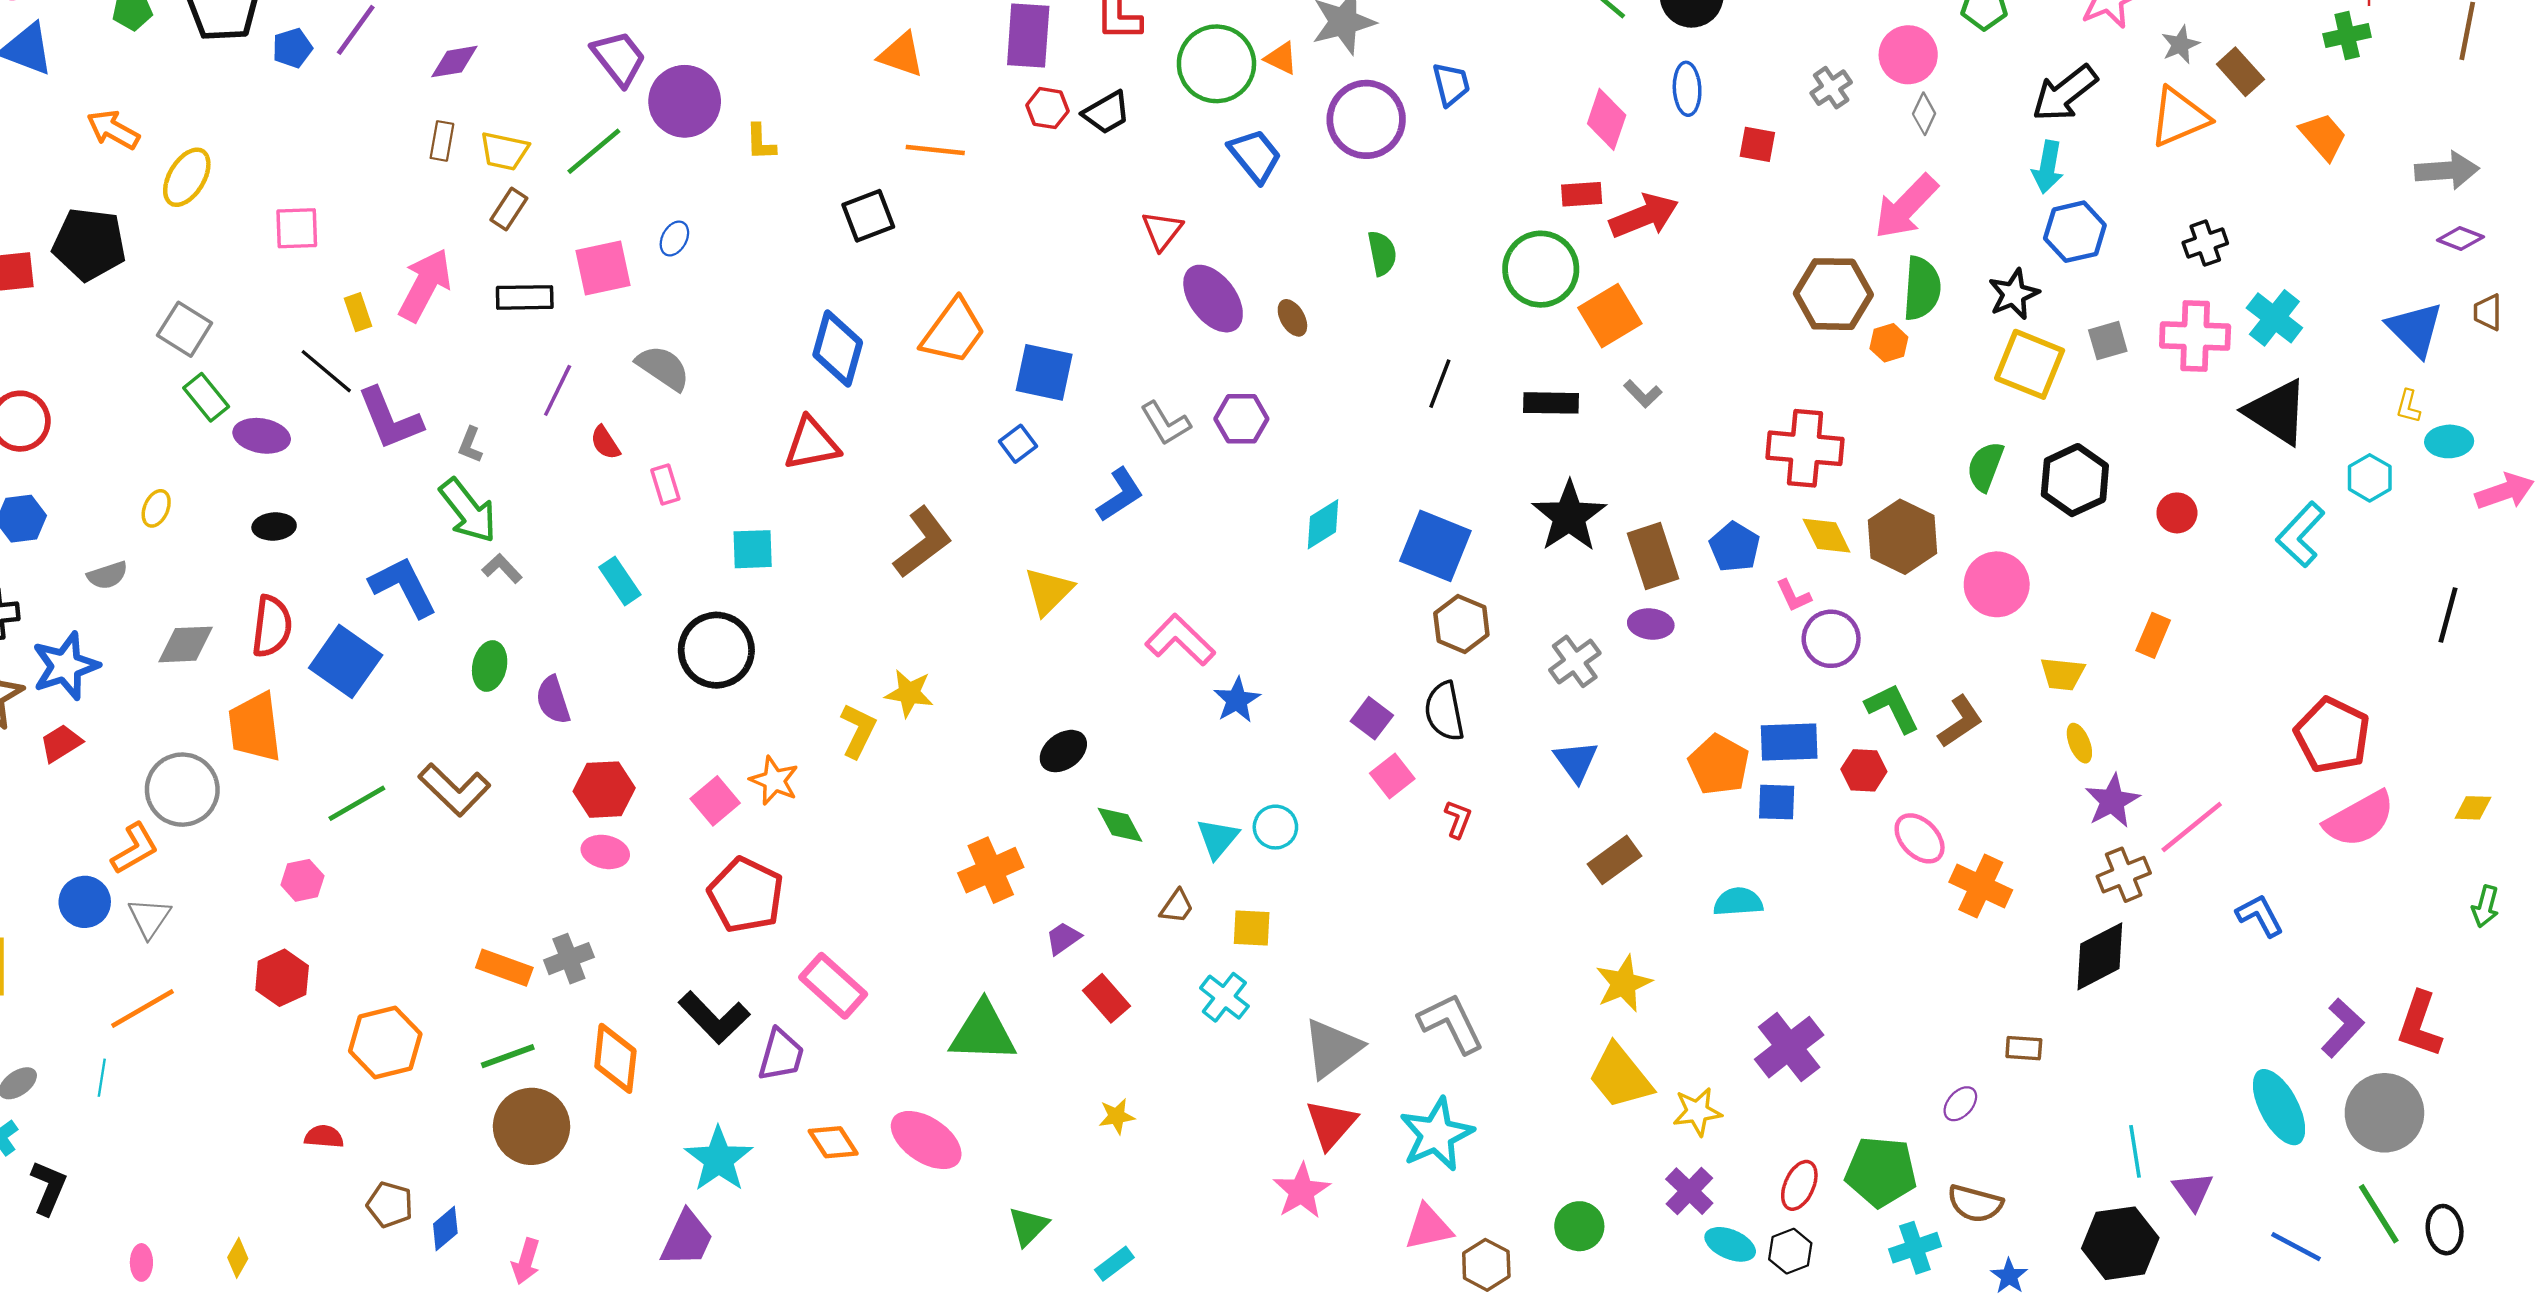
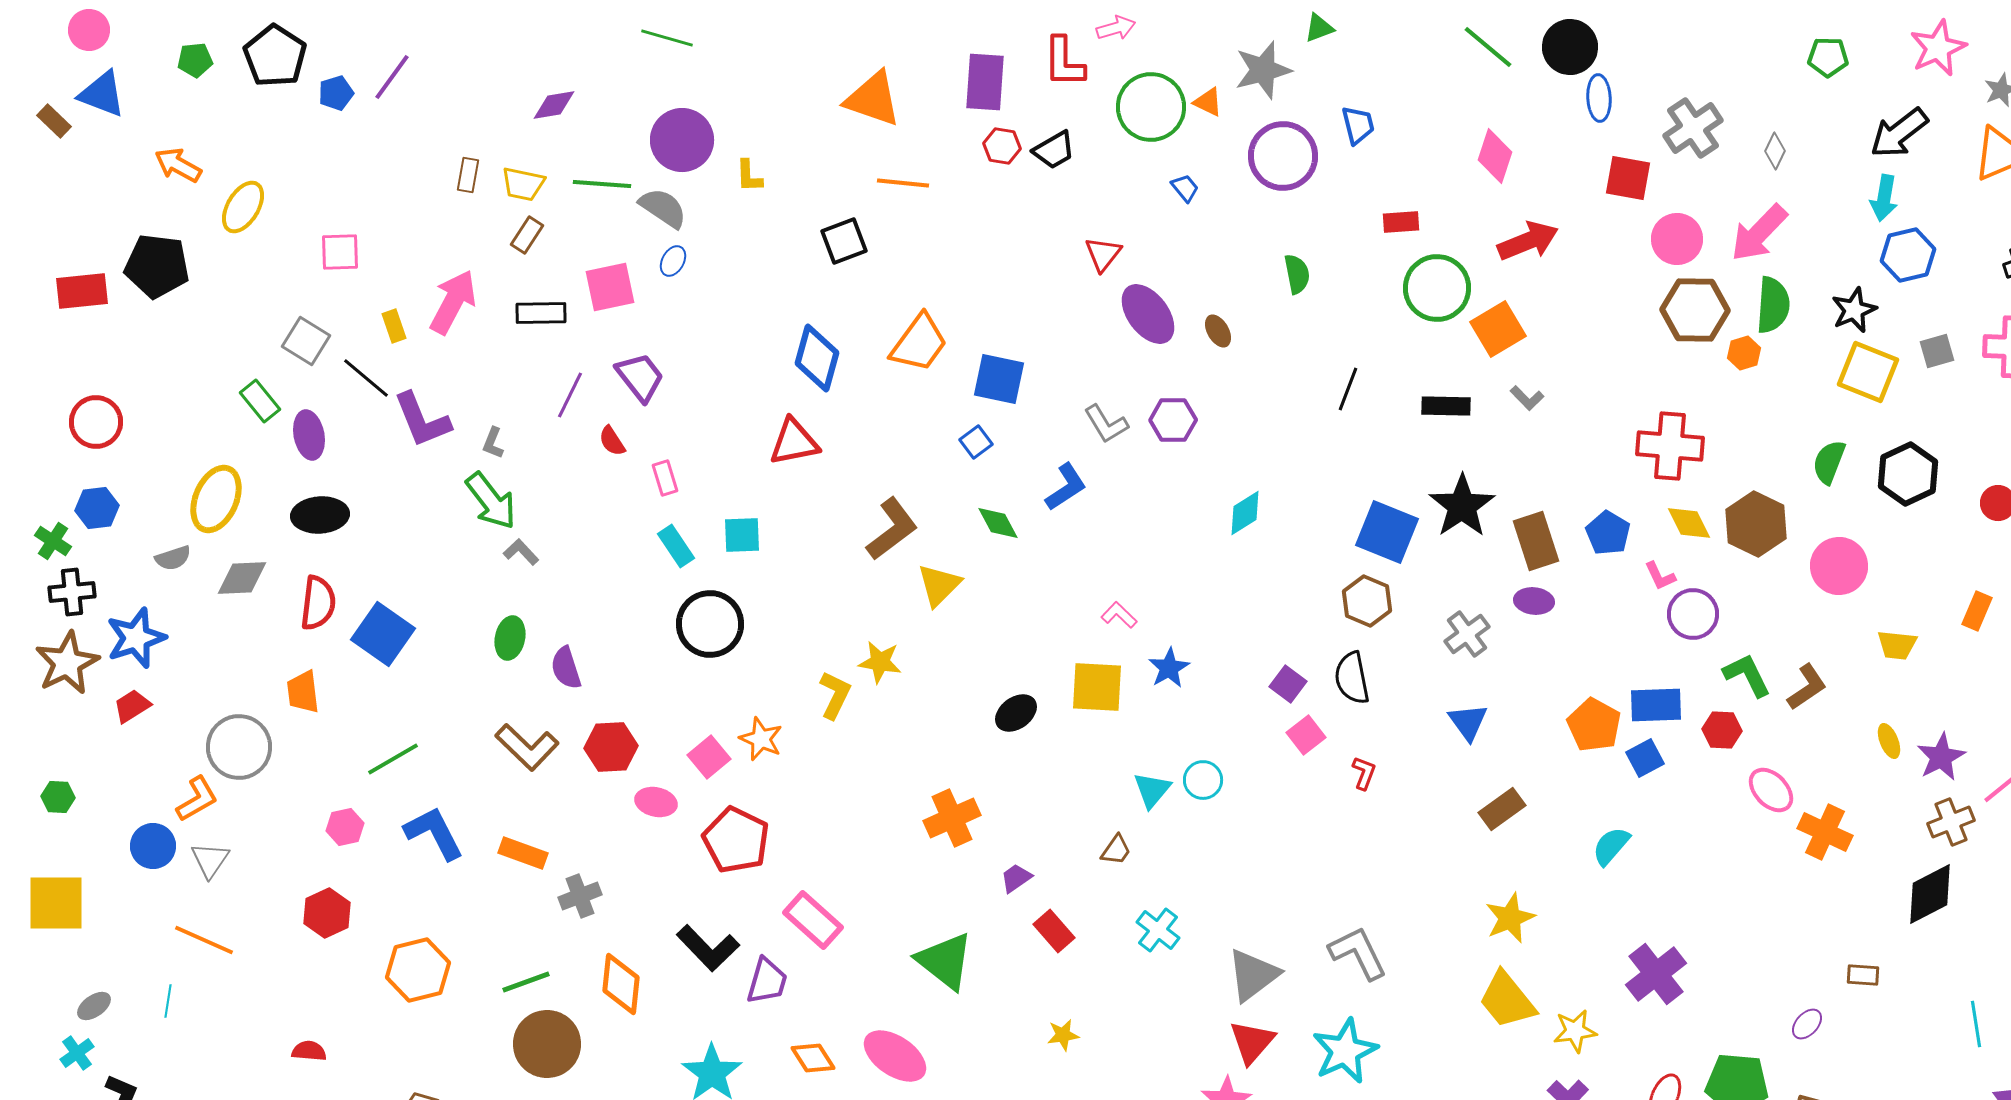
orange triangle: (901, 55) -> (873, 99), size x1.4
pink circle: (1908, 55) -> (1677, 239), moved
purple trapezoid: (619, 58) -> (640, 377), moved
purple diamond: (454, 62) -> (554, 105), moved
gray cross: (1831, 88) -> (1693, 128), size x1.6
blue ellipse: (1687, 89) -> (1599, 98), moved
red square: (1757, 144) -> (1628, 178), size x1.4
green line: (594, 151) -> (602, 184), turned 44
blue trapezoid: (1255, 156) -> (1185, 188), size x0.6
red rectangle: (1582, 194) -> (1401, 222), moved
gray square: (185, 329) -> (306, 341), moved
gray semicircle: (663, 368) -> (663, 208), moved
purple ellipse: (262, 436) -> (309, 435), turned 69
yellow ellipse: (156, 508) -> (216, 499), size x2.0
black ellipse: (274, 527) -> (320, 515), size x1.5
blue square: (1435, 546) -> (1387, 532), moved
cyan rectangle: (620, 581) -> (676, 546), moved
blue L-shape: (403, 587) -> (434, 833), moved
yellow triangle: (1049, 591) -> (939, 585), moved
pink L-shape: (1180, 640) -> (1119, 615), size x0.6
gray diamond: (186, 644) -> (242, 578), moved
orange trapezoid: (255, 727) -> (303, 692), size x0.7
yellow ellipse: (2079, 743) -> (1889, 741), moved
brown L-shape: (454, 790) -> (527, 747), moved
blue square: (1777, 802) -> (1645, 758), turned -30
green diamond: (1120, 825) -> (998, 523), moved
pink ellipse: (605, 852) -> (656, 802), moved
cyan semicircle: (1738, 902) -> (1611, 846), turned -45
yellow square: (1252, 928) -> (1097, 687), moved, size x1.5
orange rectangle: (504, 968) -> (523, 853), moved
orange line: (143, 1008) -> (204, 940), turned 54
green triangle: (983, 1032) -> (945, 961), turned 36
red semicircle: (324, 1137) -> (309, 1051), moved
cyan line: (2135, 1151) -> (1976, 1024), moved

